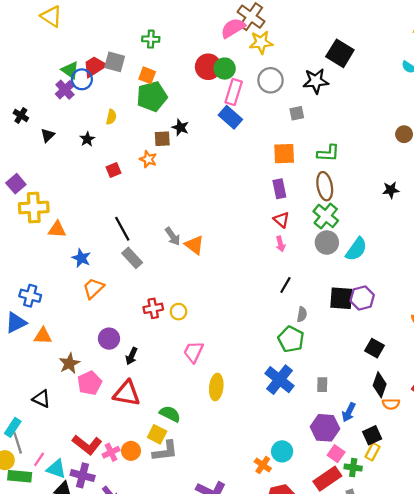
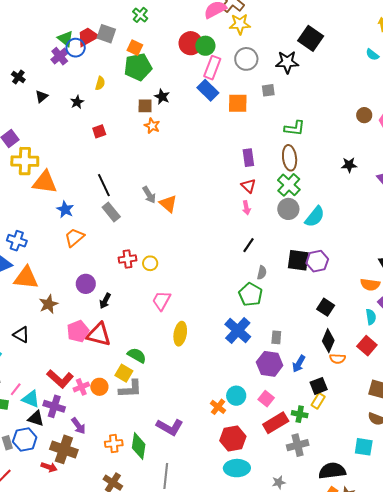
green cross: (151, 39) -> (140, 15), turned 35
orange square: (284, 154) -> (238, 103), moved
orange star: (148, 159) -> (152, 126), moved
orange triangle: (57, 229) -> (45, 182), size x1.5
orange triangle: (43, 336) -> (26, 278), size x1.5
pink pentagon: (90, 383) -> (78, 331), moved
purple hexagon: (325, 428) -> (270, 364), moved
pink square: (336, 454) -> (266, 399), moved

